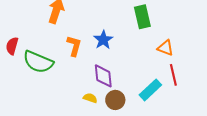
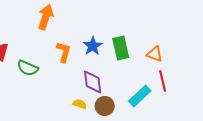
green rectangle: (142, 17) -> (121, 48), moved
green semicircle: (38, 62) -> (28, 68), size x0.7

